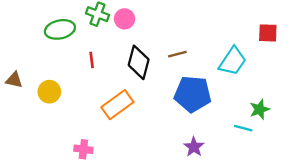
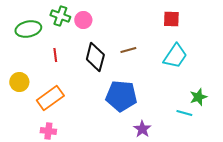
red square: (268, 33) -> (171, 19), moved
blue pentagon: (193, 94) -> (121, 96), moved
orange rectangle: (117, 105) -> (50, 98), moved

